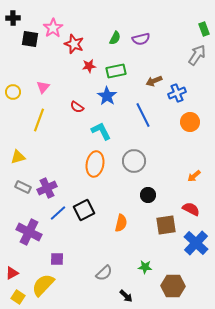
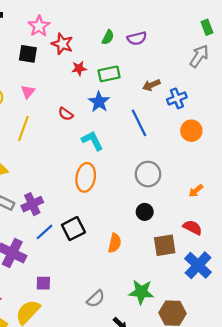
black square: (30, 39) -> (28, 54), moved
gray circle: (134, 161) -> (148, 174), moved
green star: (145, 267) -> (141, 292), size x1.6

